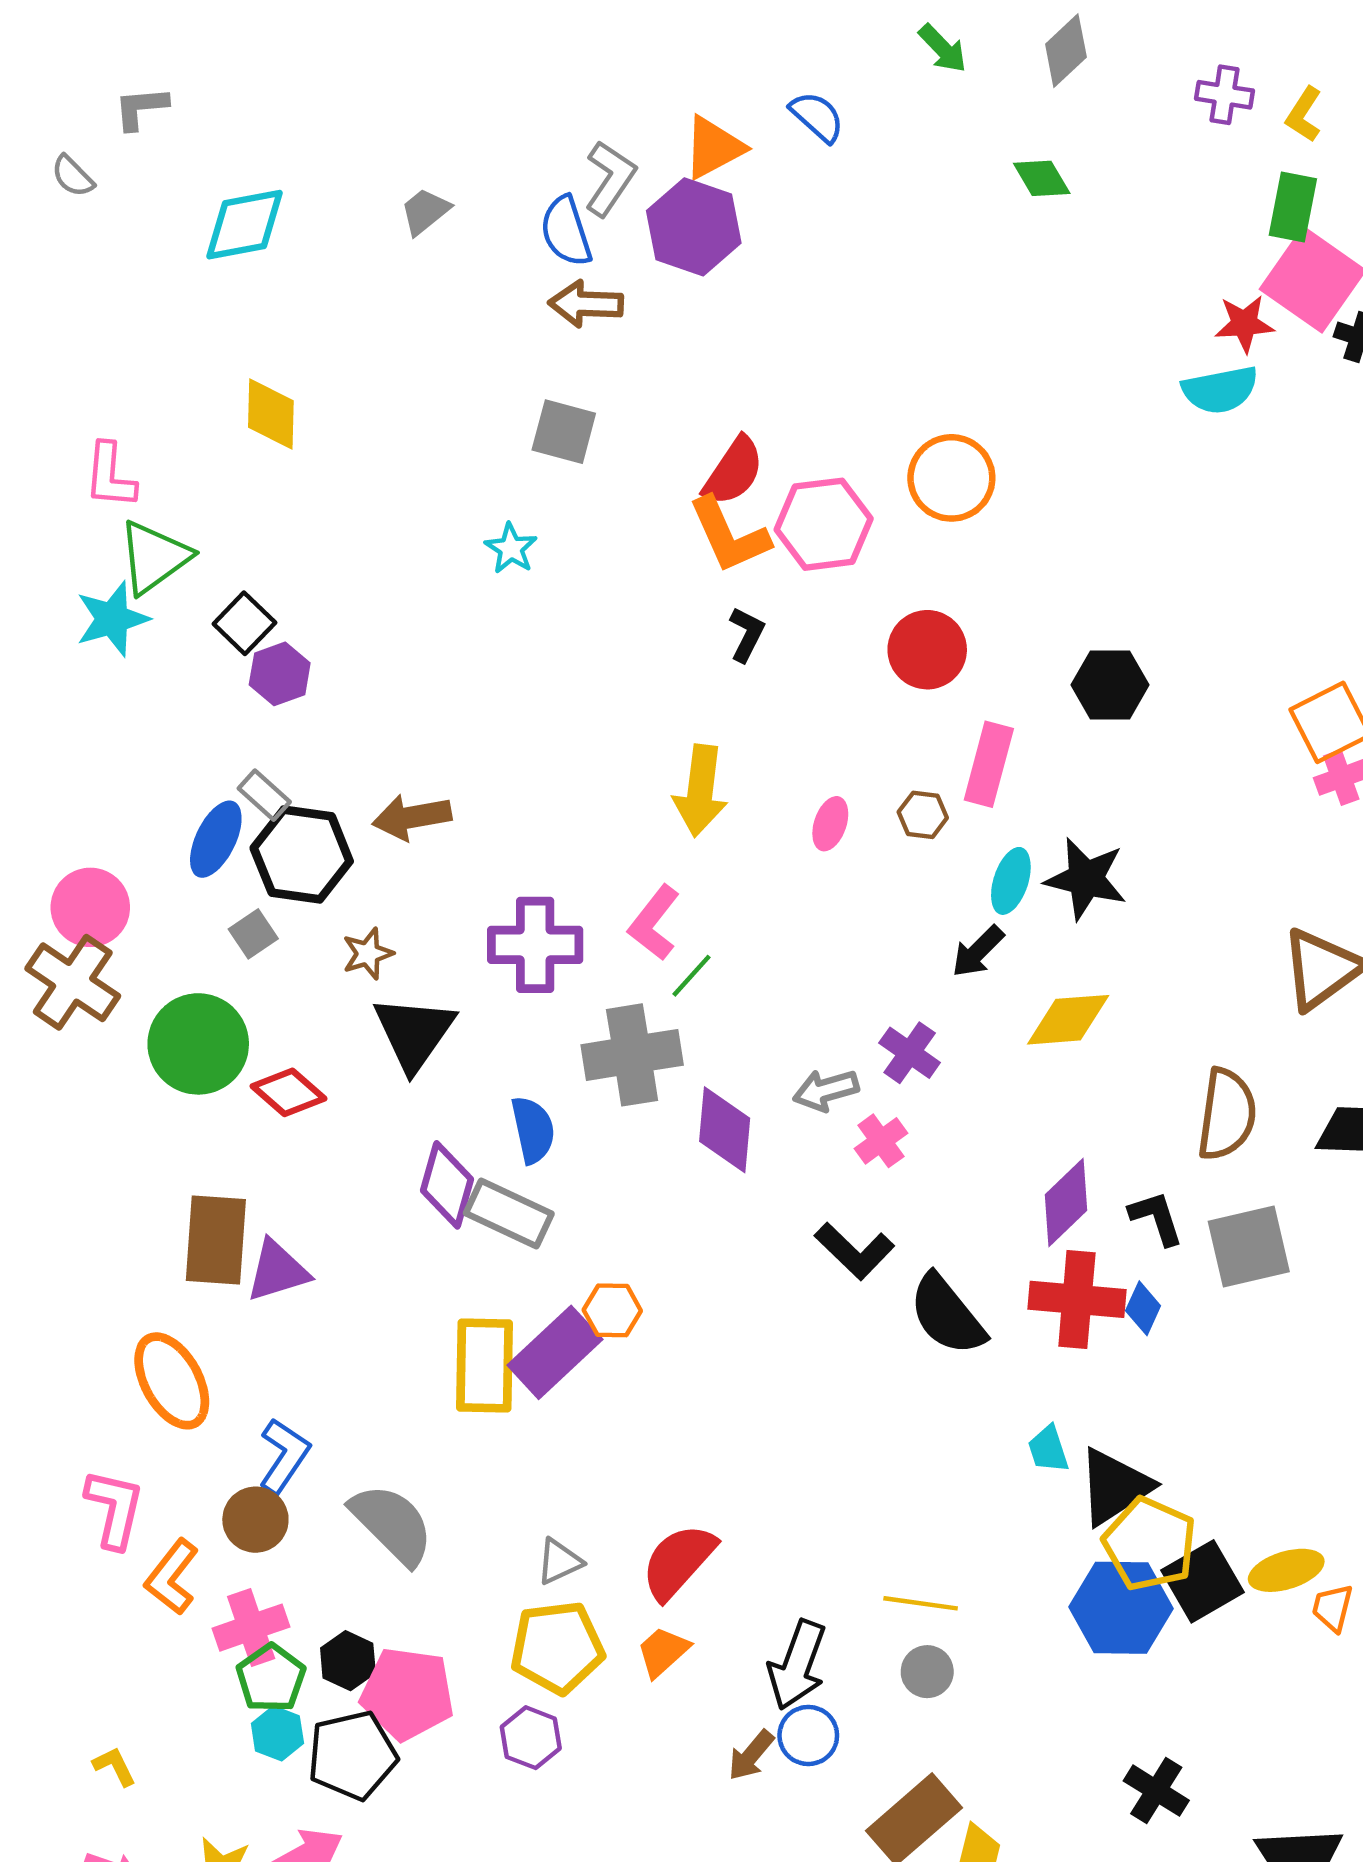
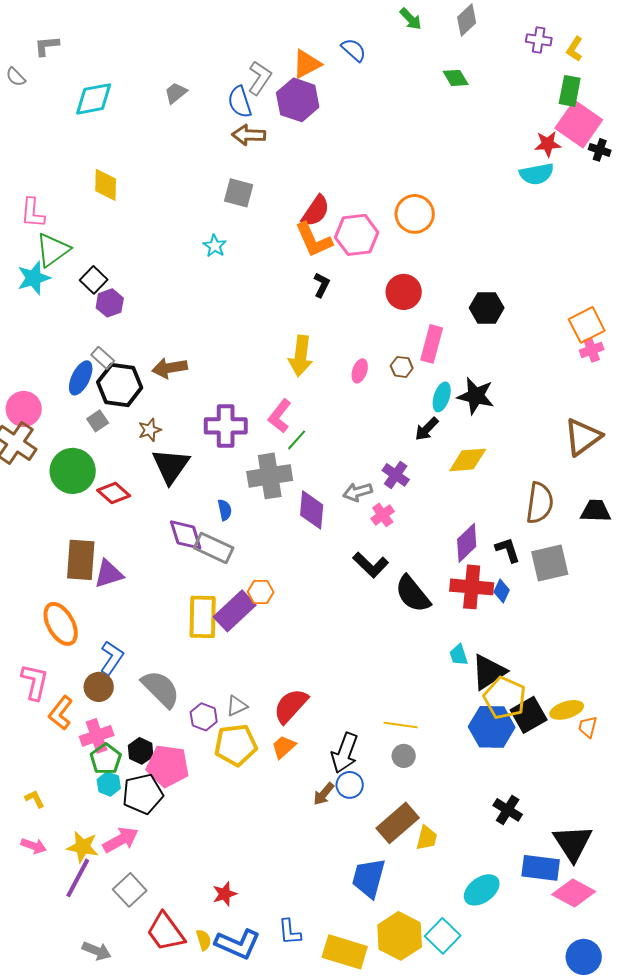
blue semicircle: (533, 1130) -> (225, 510), size x0.7
purple diamond: (447, 1185) -> (186, 535), turned -33
purple hexagon: (531, 1738) -> (204, 717), moved

